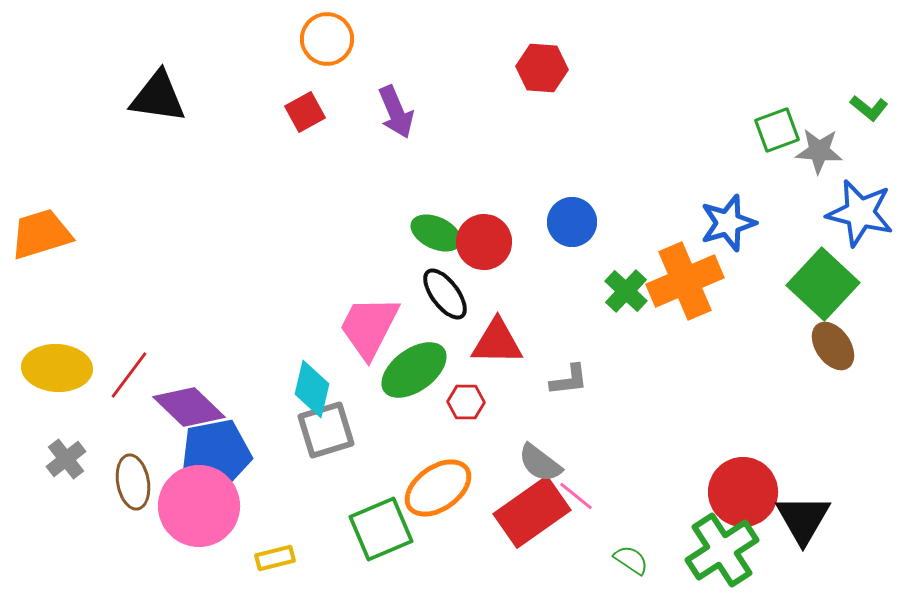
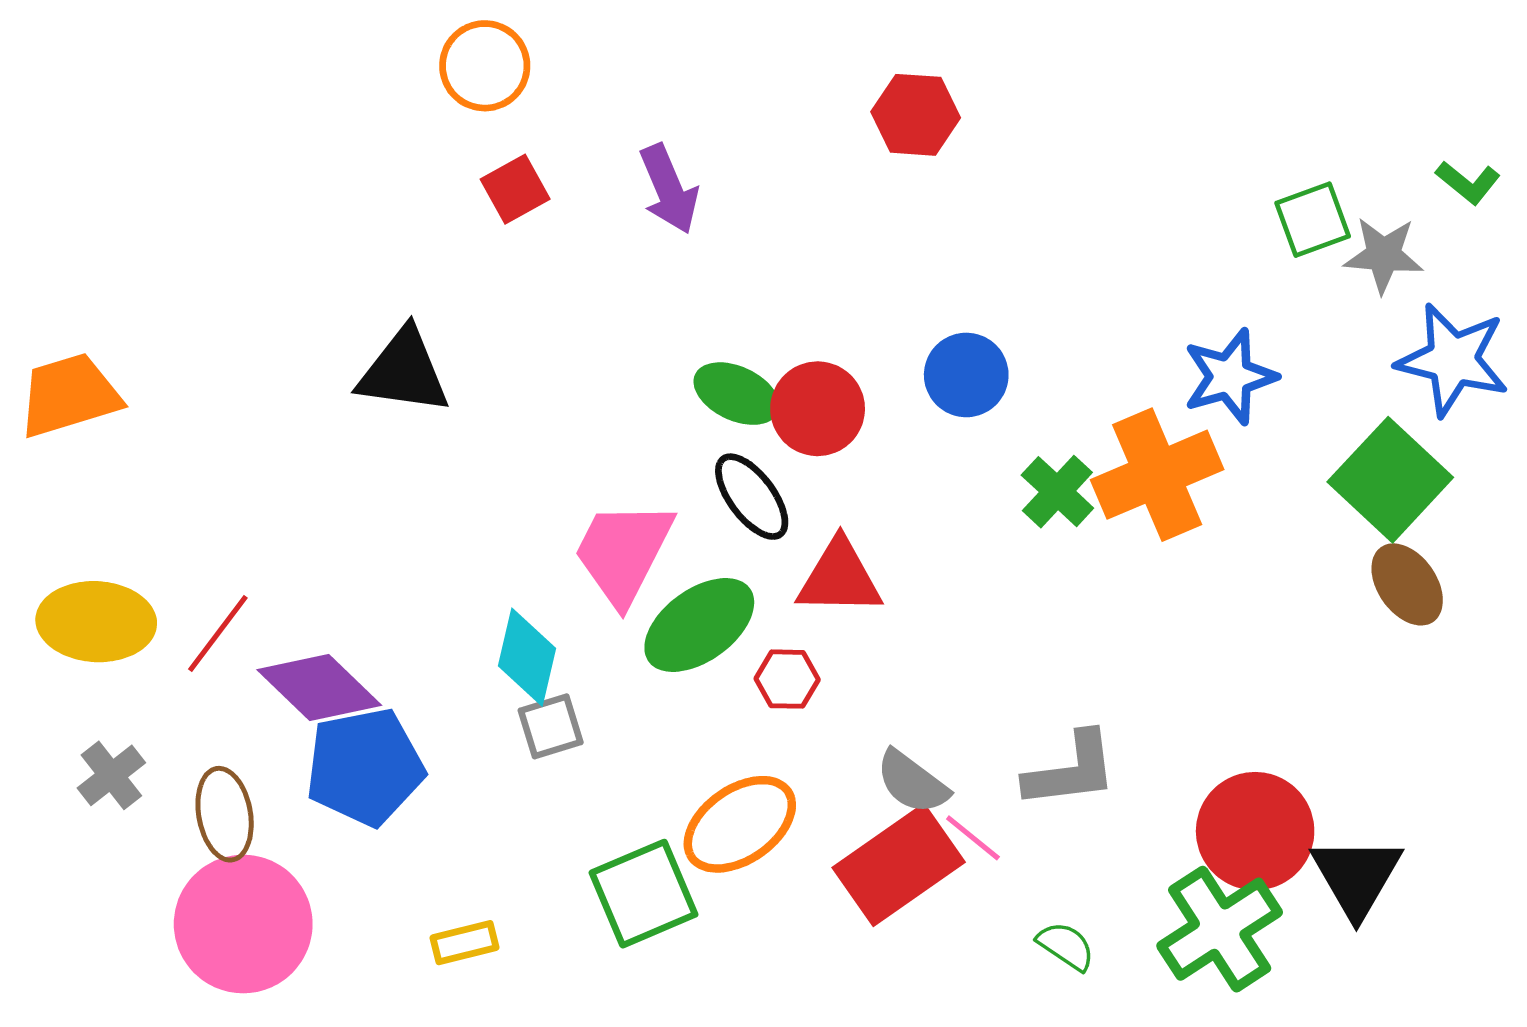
orange circle: (327, 39) -> (485, 66), moved
black triangle: (158, 97) -> (404, 372), moved
gray L-shape: (569, 380) -> (1071, 770), moved, size x1.5
gray square: (326, 430) -> (551, 726), size x0.7
pink circle: (199, 506) -> (243, 924), moved

